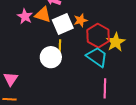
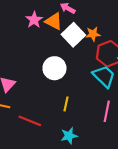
white square: (63, 24) -> (73, 35), turned -30
yellow line: (60, 46) -> (66, 104), moved

